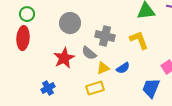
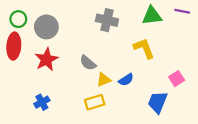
gray circle: (70, 23) -> (46, 27), moved
gray cross: (105, 36) -> (107, 20), moved
red star: (64, 58) -> (46, 59), moved

